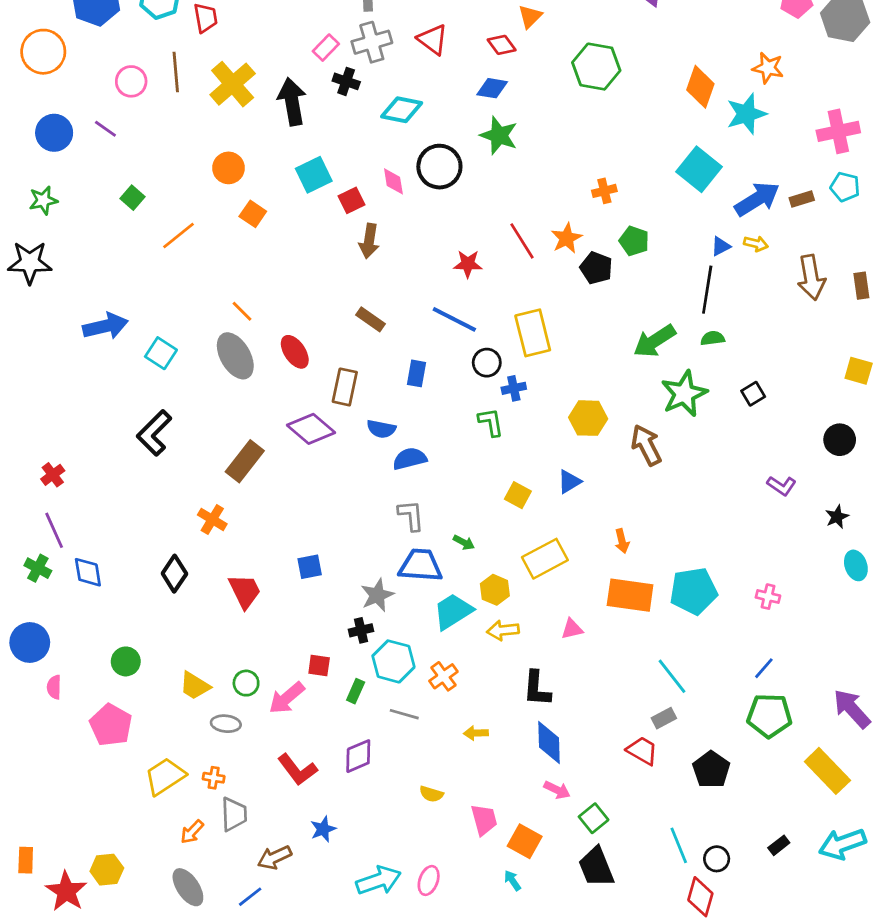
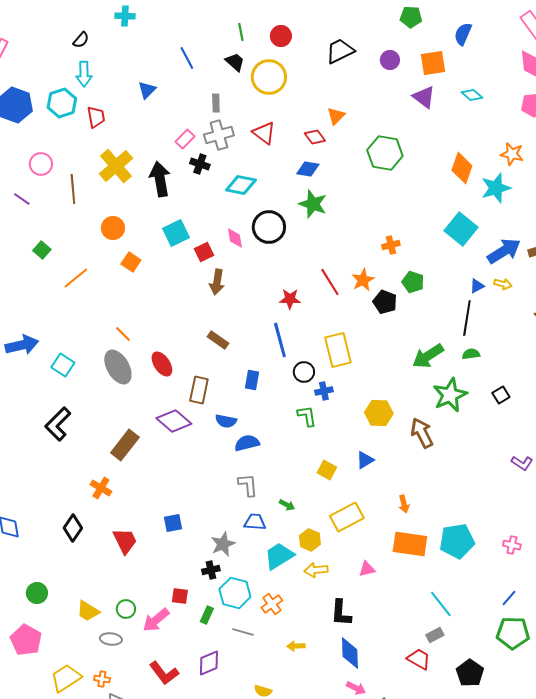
brown line: (176, 72) -> (73, 189), moved
blue line: (454, 319) -> (280, 340), turned 48
blue trapezoid: (421, 565) -> (255, 522), size x0.7

